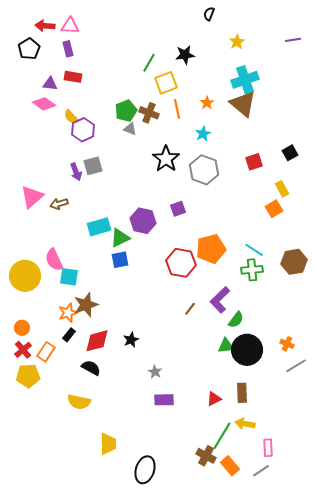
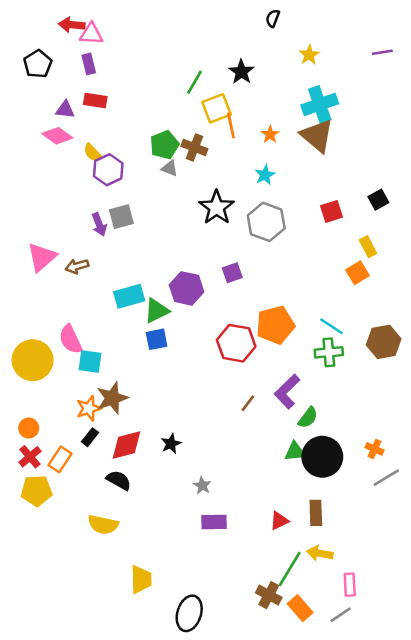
red arrow: (45, 26) -> (72, 25), moved
black star: (185, 55) -> (241, 72), turned -30
orange line: (177, 109) -> (231, 125), moved

